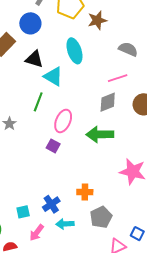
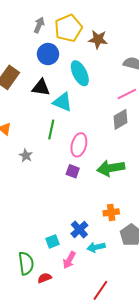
brown star: (97, 20) -> (98, 39), turned 30
blue circle: (30, 23) -> (48, 54), moved
green arrow: (100, 134) -> (111, 168), moved

